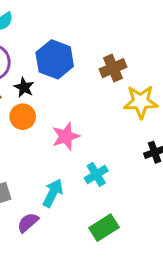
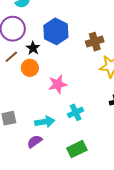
cyan arrow: (53, 193) -> (45, 122), turned 48
purple semicircle: (28, 223) -> (35, 141), moved

